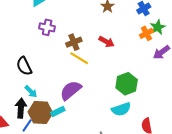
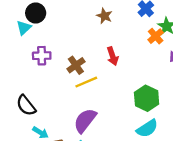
red arrow: (106, 42) -> (113, 56), turned 56
yellow line: (79, 58) -> (86, 82), turned -42

